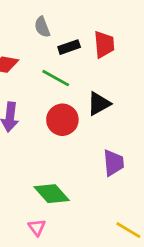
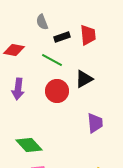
green diamond: (52, 194) -> (29, 145), moved

